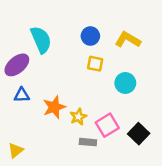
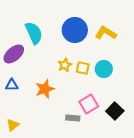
blue circle: (90, 36) -> (75, 30), size x1.6
yellow square: (95, 64) -> (83, 68), moved
blue triangle: (22, 95) -> (12, 85), moved
yellow star: (78, 117) -> (65, 65), moved

